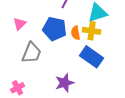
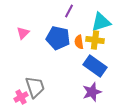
gray trapezoid: (32, 53) -> (35, 87), moved, turned -40
purple star: (65, 83) -> (92, 92), moved

